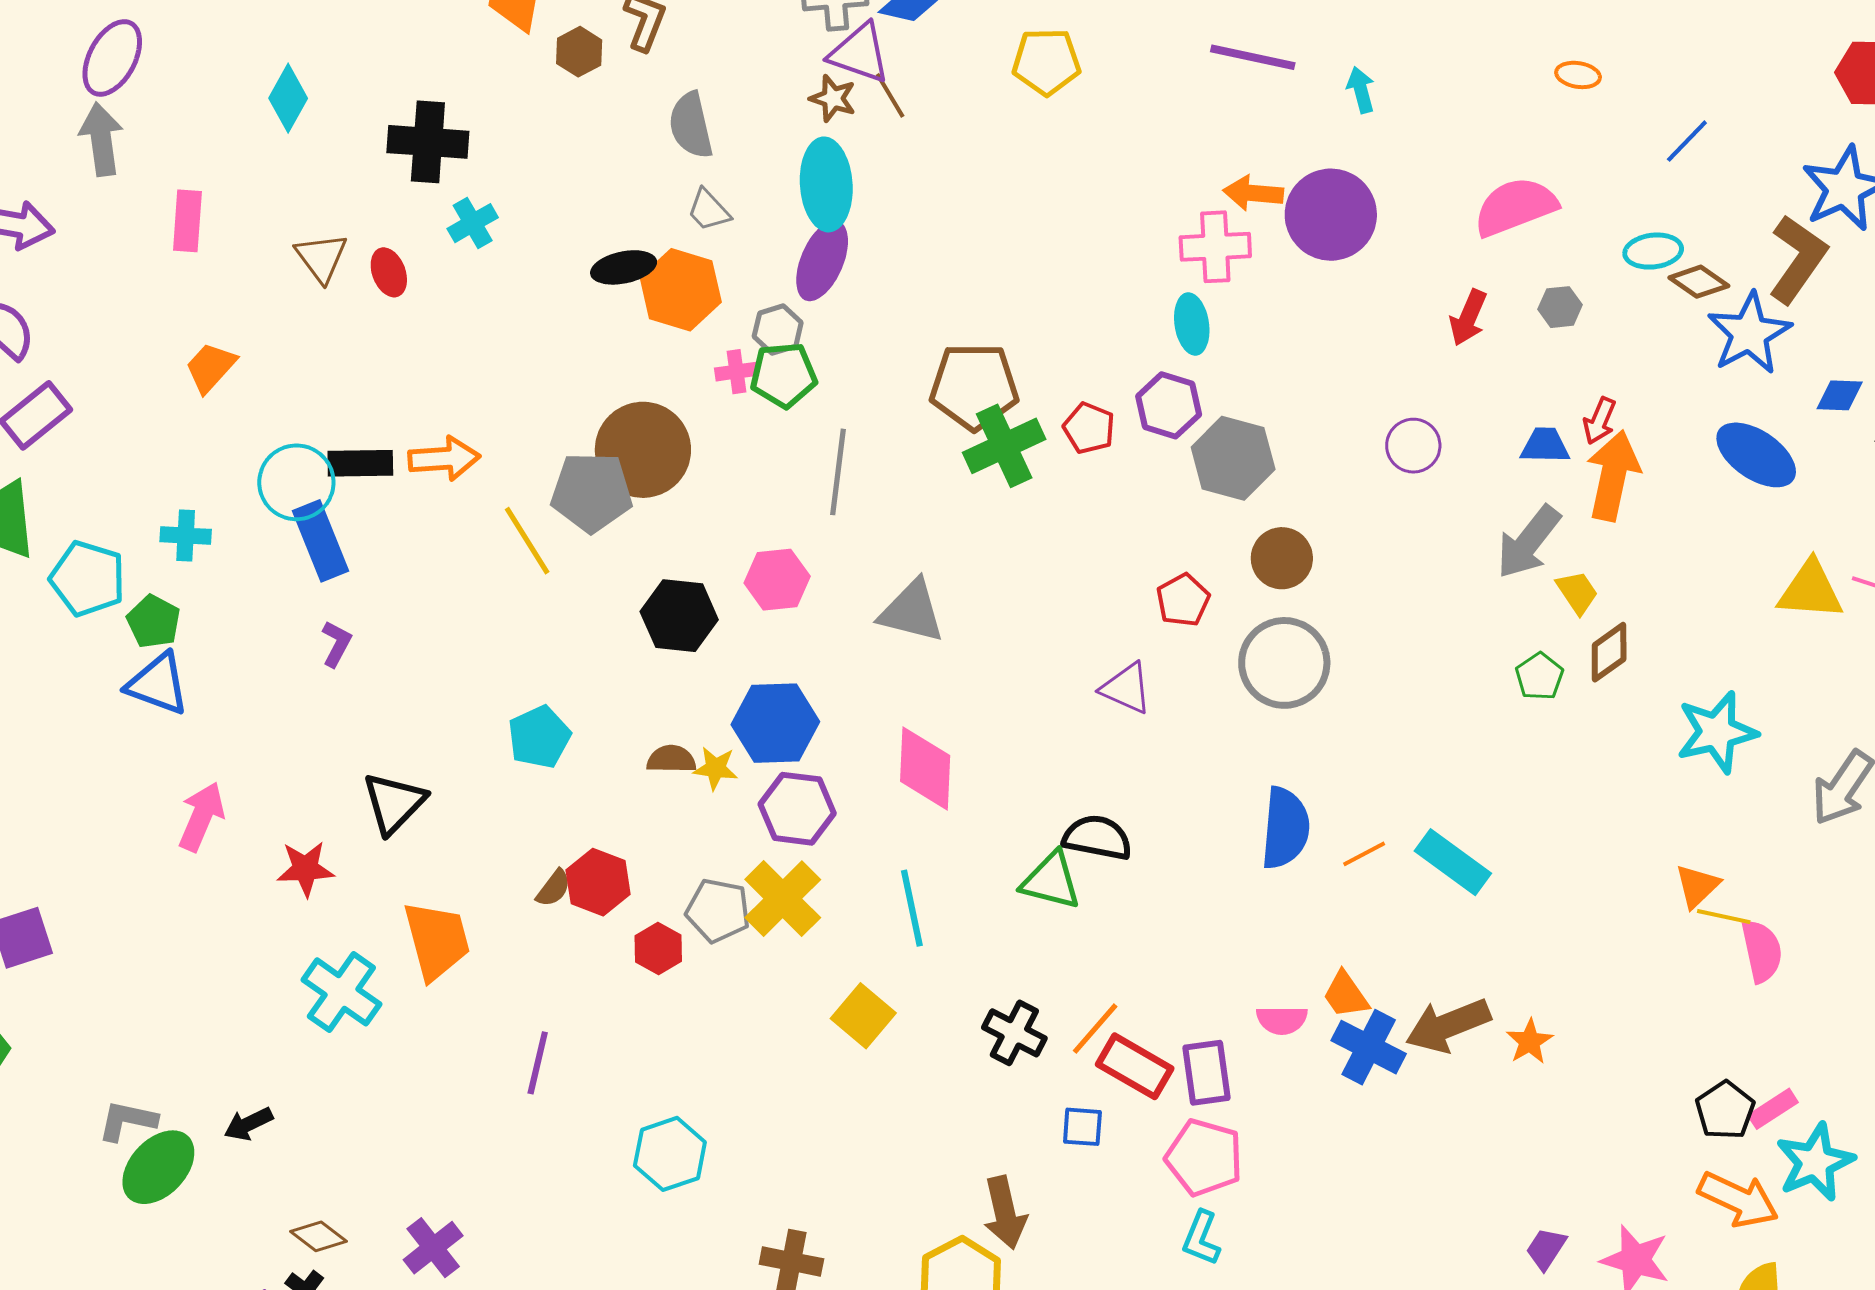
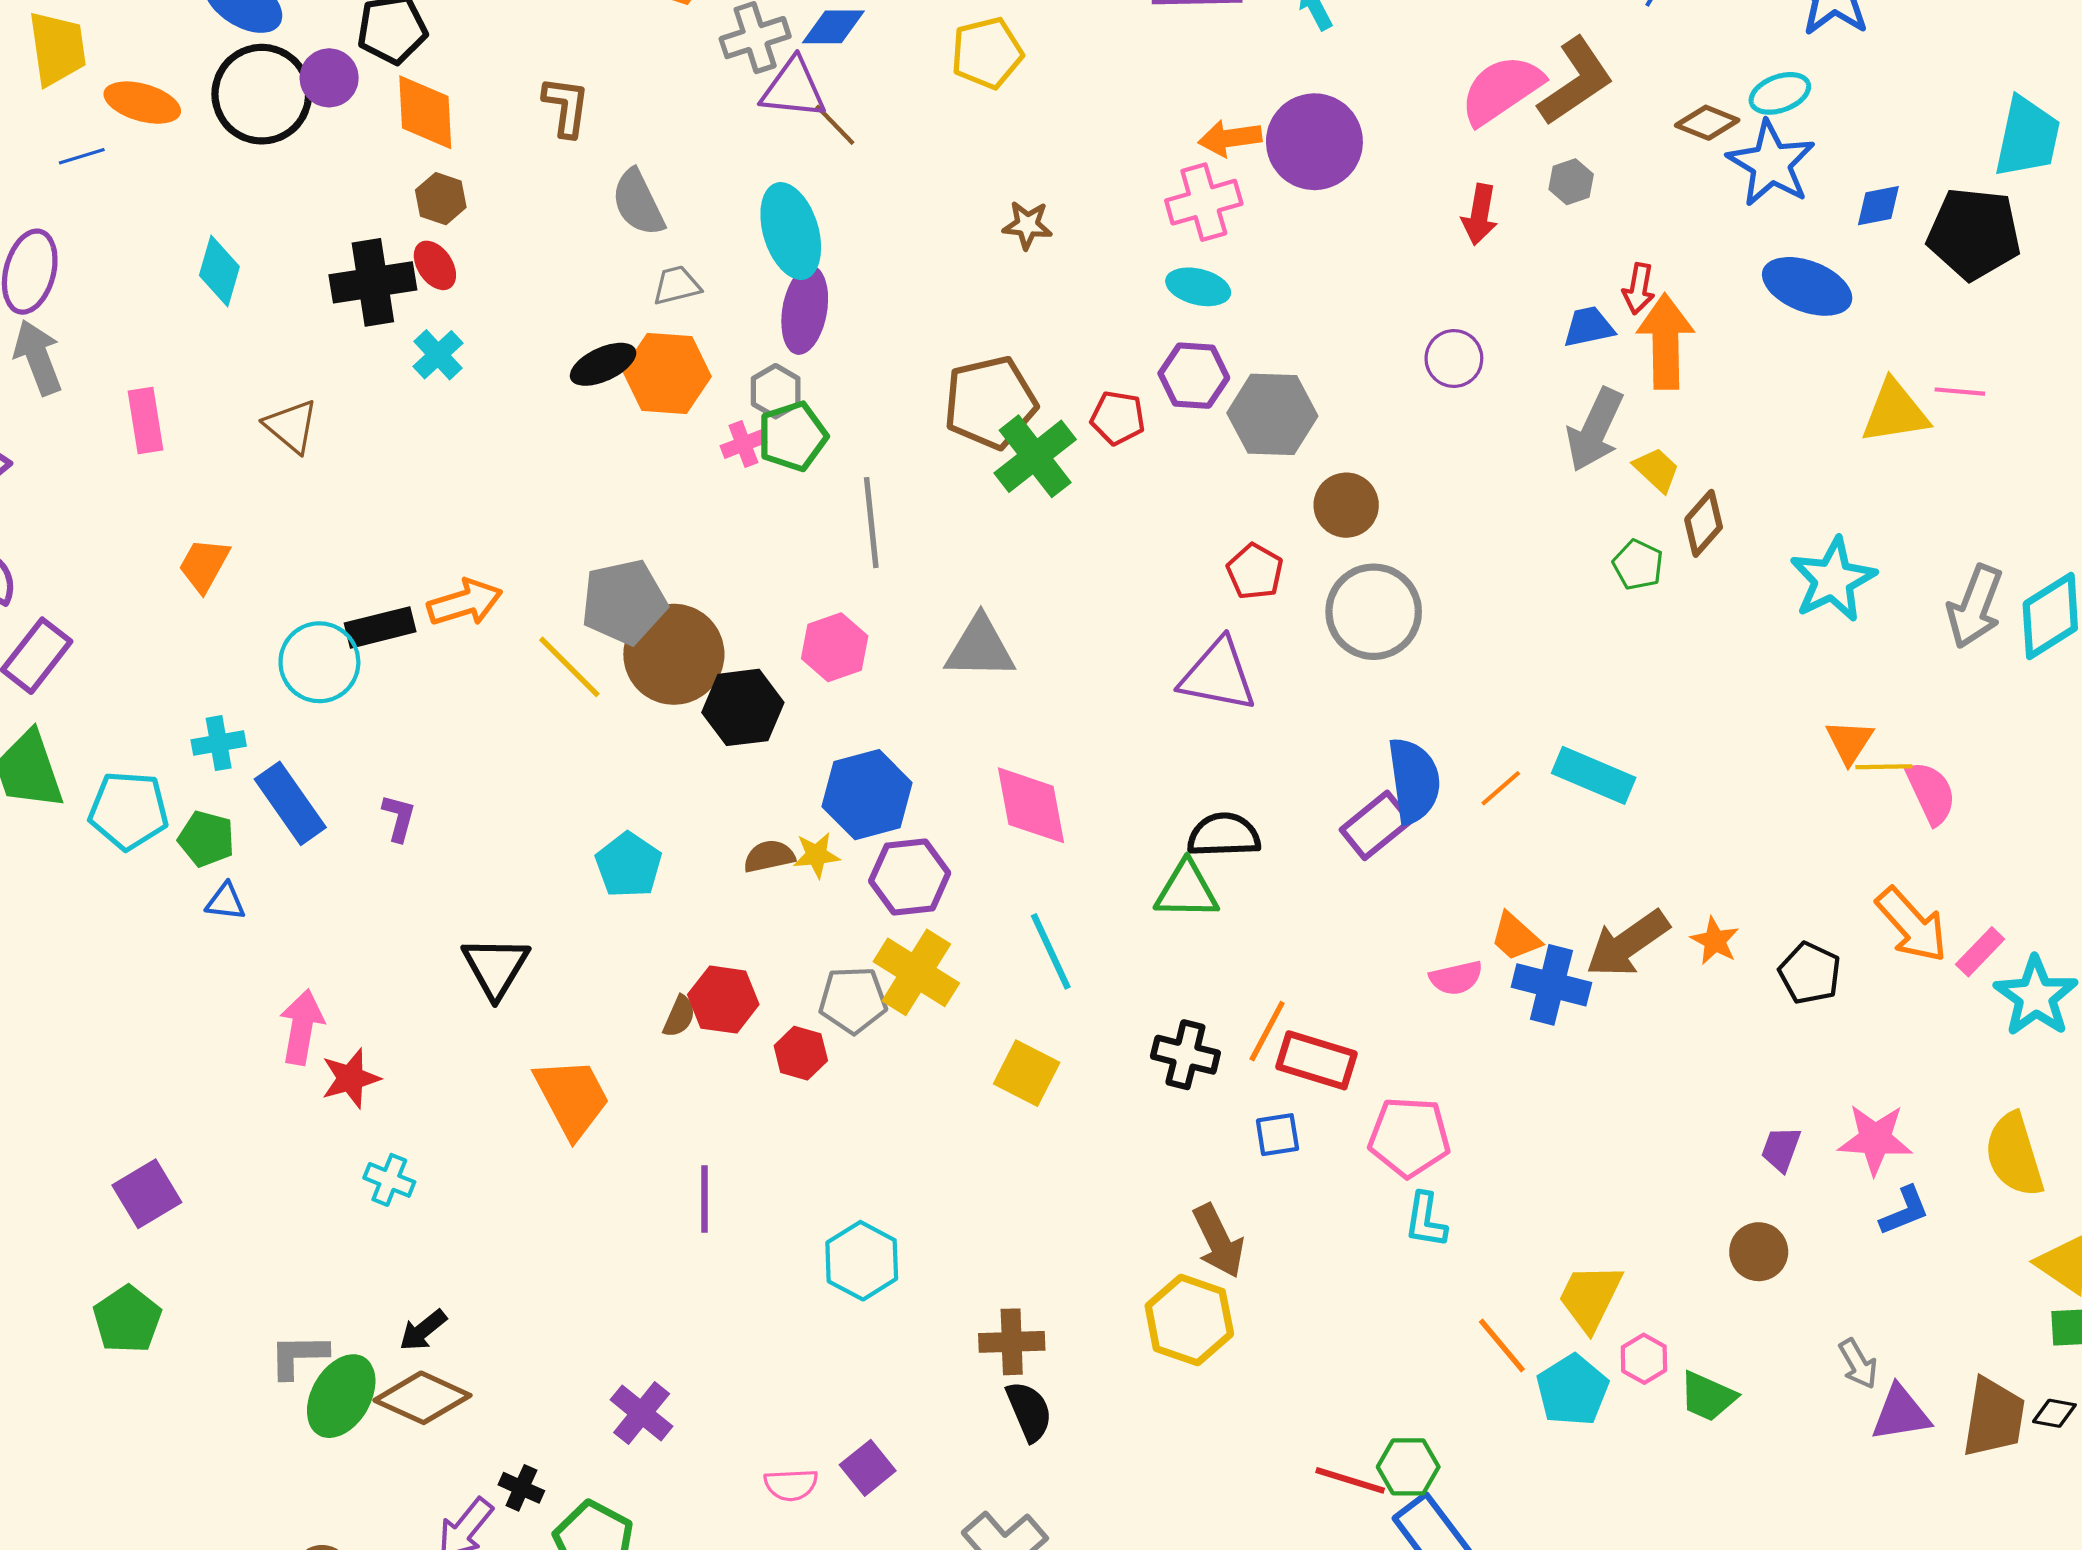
brown hexagon: (579, 52) -> (441, 199), moved
brown star: (833, 98) -> (1027, 225), moved
gray trapezoid: (709, 210) -> (677, 285), turned 132
cyan ellipse: (1653, 251) -> (1780, 93), moved
brown L-shape: (1798, 259) -> (1576, 81), moved, turned 34
red ellipse: (389, 272) -> (435, 265), moved
cyan ellipse: (1192, 324) -> (1198, 287), turned -54
brown circle: (643, 450) -> (674, 654), moved
blue rectangle: (320, 541) -> (290, 803), moved
blue triangle: (158, 684) -> (226, 902), size x0.6
purple triangle: (1126, 688) -> (1218, 675), size x1.4
red star: (305, 869) -> (351, 1078), moved
cyan cross: (341, 992) -> (389, 1180), moved, size x0.6
purple rectangle: (1207, 1073) -> (1376, 825), moved, turned 72
black pentagon: (1725, 1110) -> (1810, 973), moved
orange arrow: (1738, 1199) -> (1912, 925), moved, turned 36
brown diamond: (318, 1236) -> (422, 1398), moved, size x1.6

